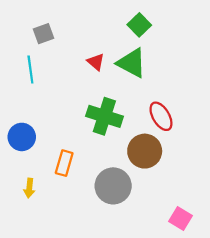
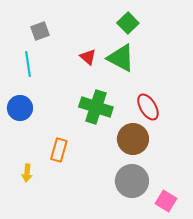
blue circle: (22, 137) -> (20, 108), moved
gray circle: (113, 186) -> (132, 181), moved

